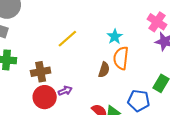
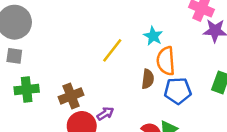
yellow line: (67, 39) -> (112, 50), moved
blue pentagon: (139, 101) -> (178, 91), moved

